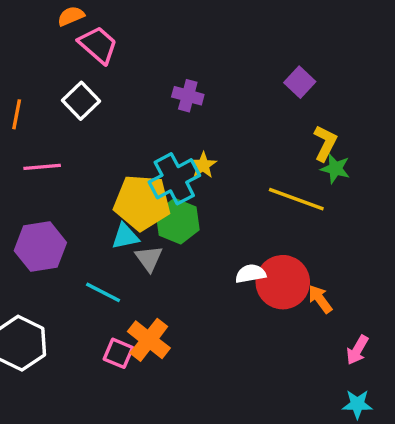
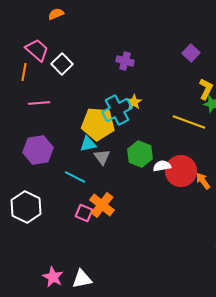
pink trapezoid: (98, 45) -> (37, 50), moved
green hexagon: (178, 221) -> (140, 154), moved

